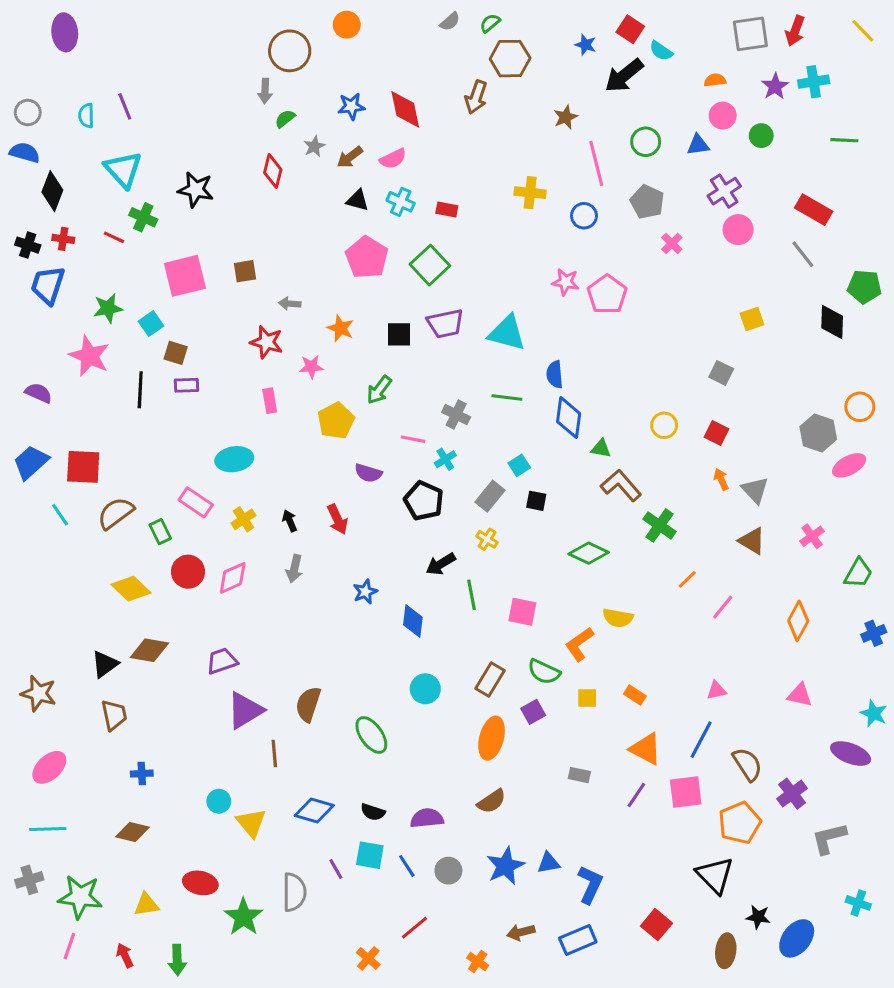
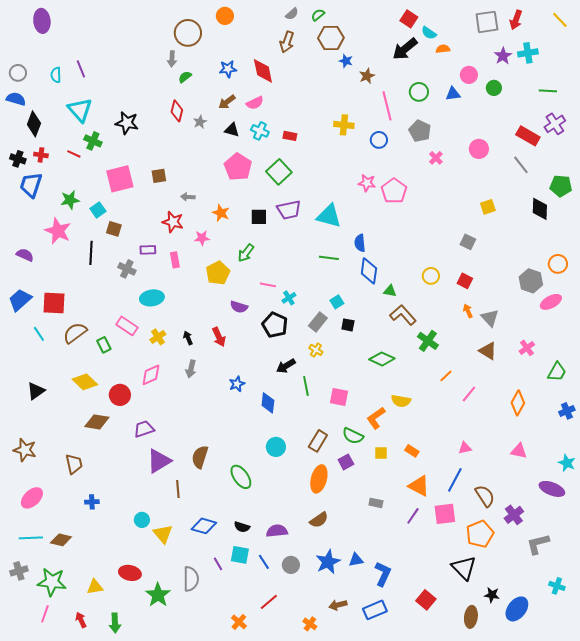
blue star: (586, 45) -> (346, 61), moved
orange semicircle: (715, 80) -> (443, 49), moved
brown arrow: (476, 97) -> (287, 42), moved
gray star: (314, 146) -> (200, 122), moved
purple cross: (724, 191) -> (555, 124), moved
purple rectangle: (186, 385) -> (148, 250), moved
gray cross: (456, 415) -> (127, 269), moved
red circle: (188, 572) -> (120, 395), moved
black triangle: (105, 664) -> (36, 391), moved
brown diamond: (133, 832) -> (61, 540), moved

